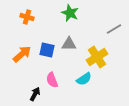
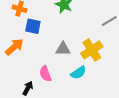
gray triangle: (69, 44) -> (63, 49), moved
blue square: (47, 50) -> (33, 26), moved

